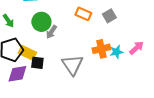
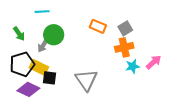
gray arrow: (51, 32) -> (43, 45), moved
orange cross: (101, 49) -> (124, 47), moved
purple diamond: (17, 74) -> (28, 89), turned 35

